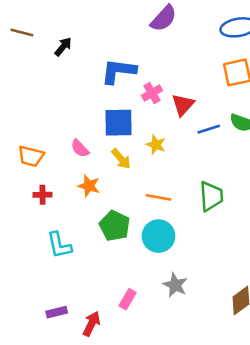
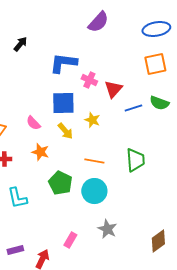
pink cross: (152, 93) -> (89, 80), turned -35

